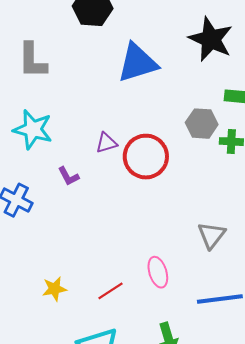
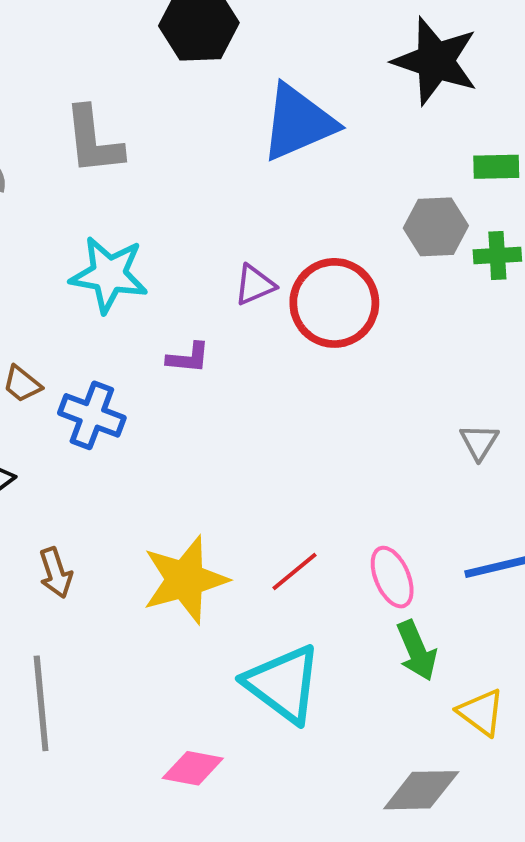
purple L-shape: (68, 176) -> (188, 358), turned -50
gray triangle: (212, 235) -> (479, 442), size x0.7
pink ellipse: (158, 272) -> (392, 577), moved
yellow star: (54, 289) -> (185, 580), size x1.8

